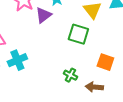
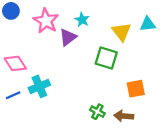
orange square: (105, 62) -> (136, 89), turned -30
green cross: (70, 75) -> (97, 112), moved

